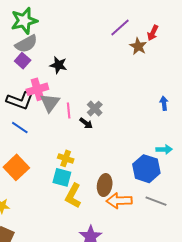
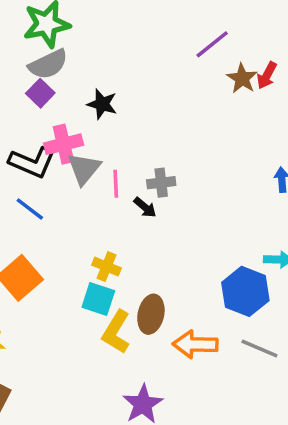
red arrow: (153, 33) -> (267, 75), moved
gray cross: (95, 109) -> (161, 183), turned 35
brown ellipse: (105, 185) -> (151, 314), moved

